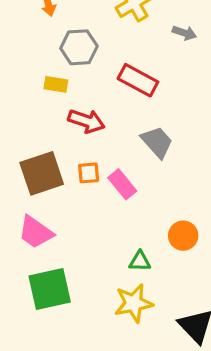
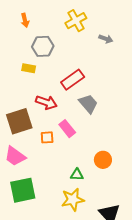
red rectangle: (138, 80) -> (73, 80), moved, turned -65
red arrow: (86, 121) -> (46, 102), moved
orange square: (89, 173) -> (47, 137), moved

